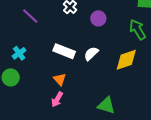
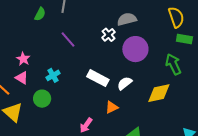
purple circle: (98, 18) -> (135, 49), size x1.6
orange triangle: (60, 79) -> (112, 107), moved, turned 40

